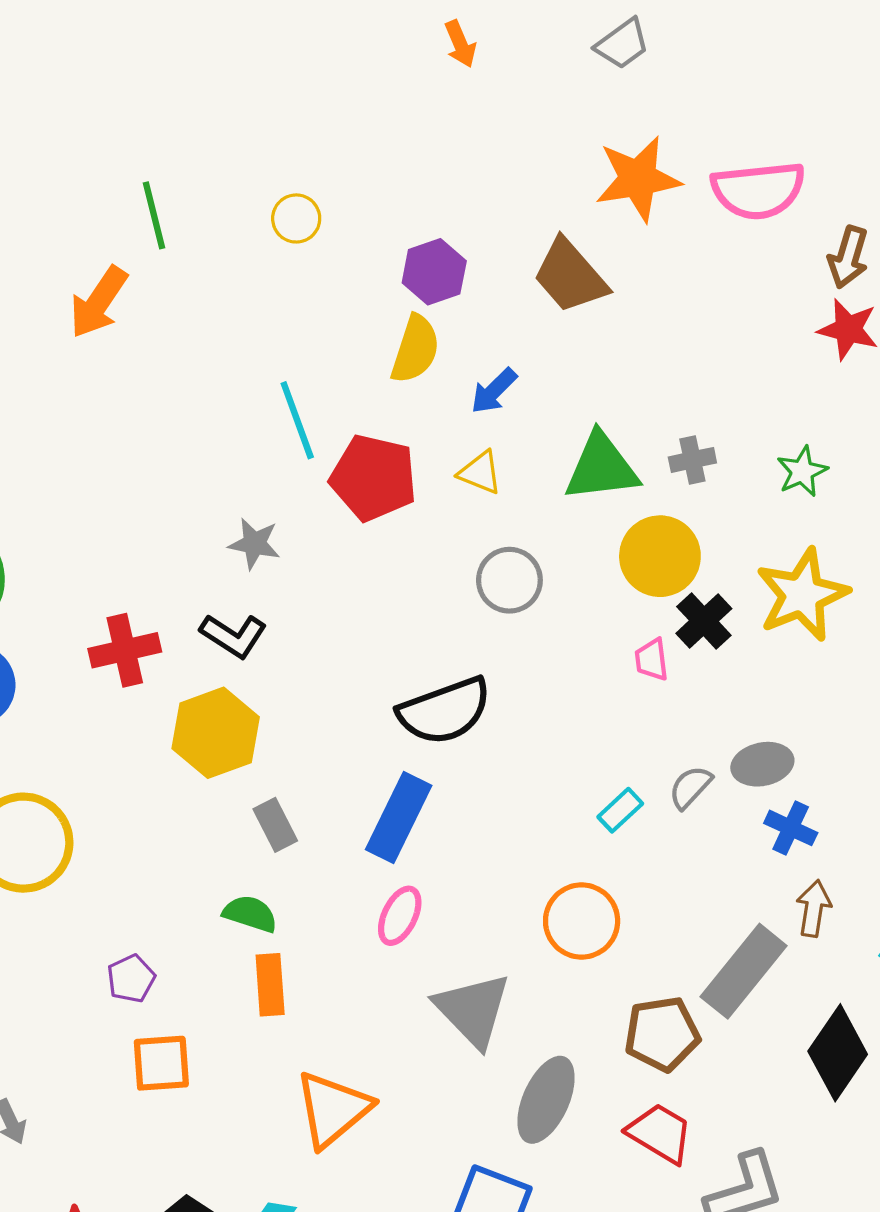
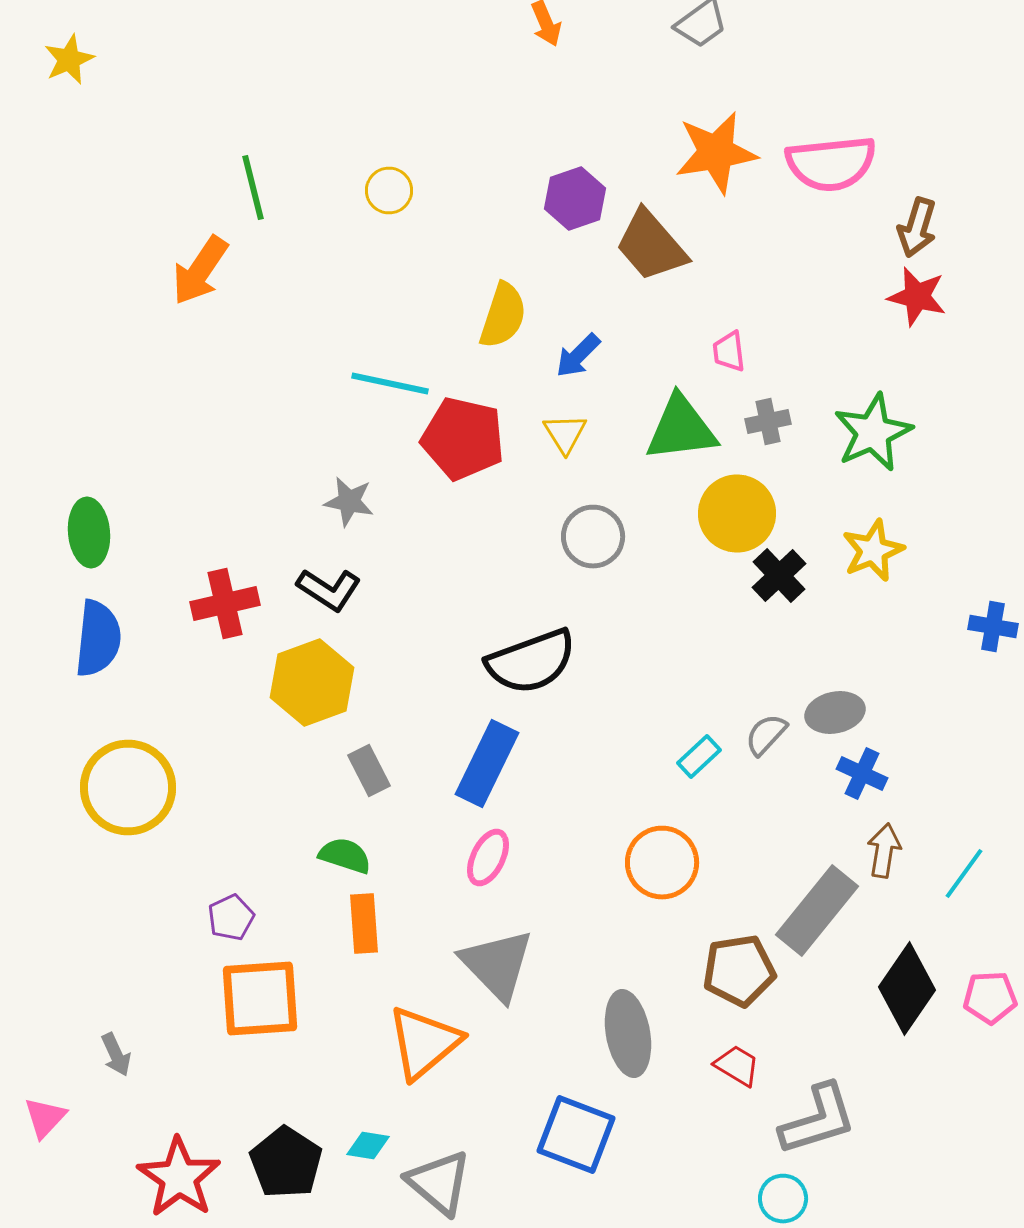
purple hexagon: (434, 272) -> (575, 198), moved
cyan line: (297, 420) -> (390, 384), turned -58
green star: (802, 471) -> (873, 432), size x1.6
yellow triangle: (480, 473) -> (565, 434), turned 36
yellow star: (802, 595) -> (873, 550), size x0.7
pink trapezoid: (652, 660) -> (729, 352), moved
gray triangle: (473, 1010) -> (497, 964), moved
orange square: (161, 1063) -> (260, 998), size x1.4
gray ellipse: (546, 1100) -> (628, 1034), turned -34
red trapezoid: (660, 1133) -> (737, 1066), size x0.7

